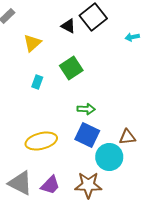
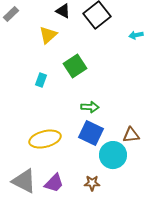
black triangle: (68, 26) -> (63, 11), moved
yellow triangle: (32, 43) -> (48, 35), moved
brown star: (88, 185) -> (92, 183), size x0.6

